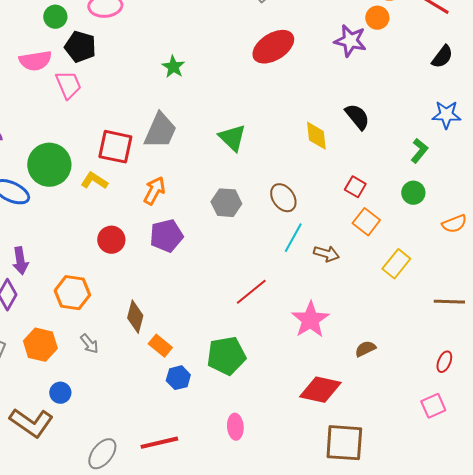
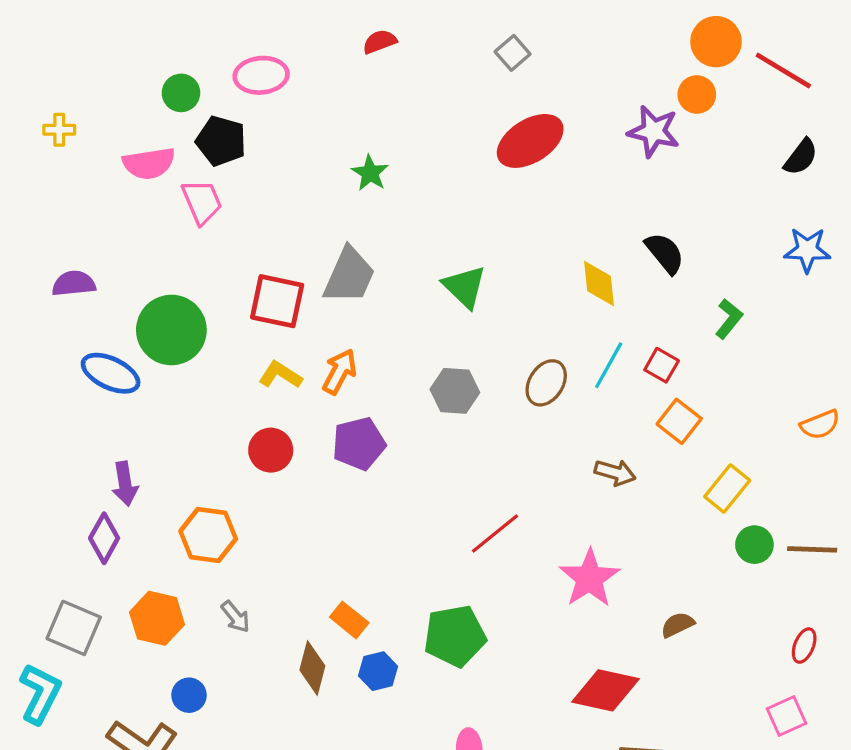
green L-shape: (419, 151) -> (729, 319), moved
yellow L-shape: (94, 181) -> (280, 375), moved
green circle: (413, 193) -> (754, 545), moved
brown ellipse: (283, 198) -> (546, 383), turned 68
cyan line: (293, 238) -> (609, 365), moved
brown diamond: (135, 317) -> (312, 668), moved

